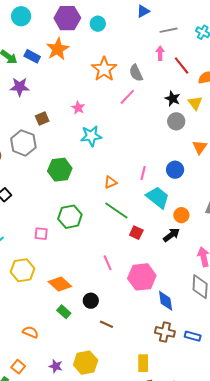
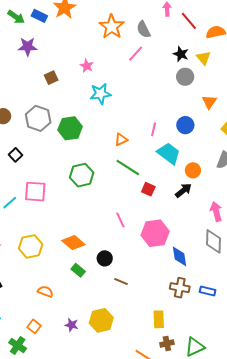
gray hexagon: (23, 143) -> (38, 118), moved
pink square: (41, 234) -> (35, 192), moved, size x1.6
yellow hexagon: (23, 270) -> (31, 246), moved

